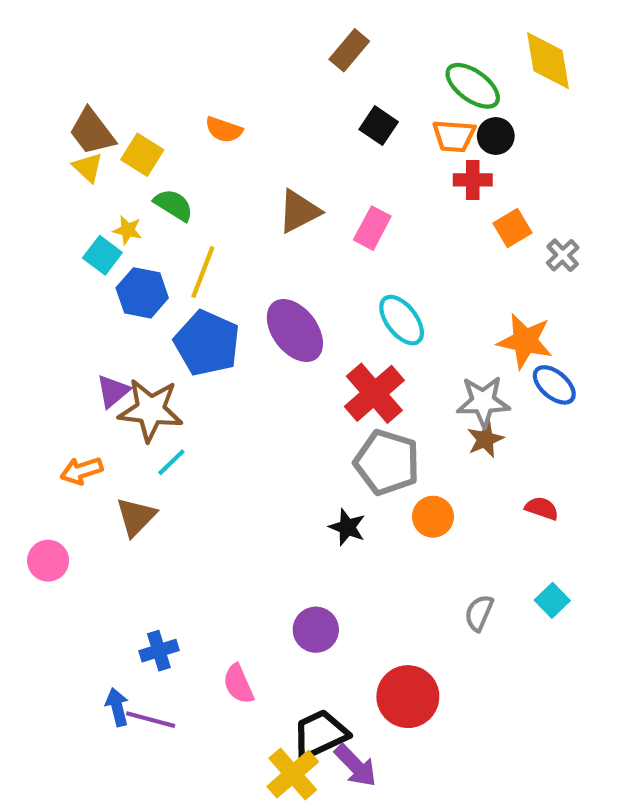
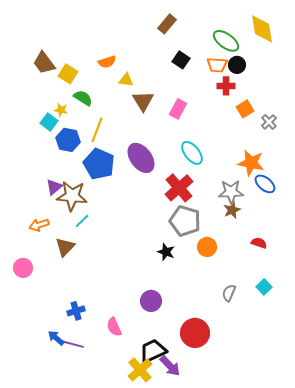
orange semicircle: (224, 130) -> (107, 62), turned -36
yellow triangle: (88, 167) -> (126, 80), moved, turned -35
brown triangle: (299, 211) -> (143, 101), turned -35
blue arrow: (117, 707) -> (56, 338), turned -36

